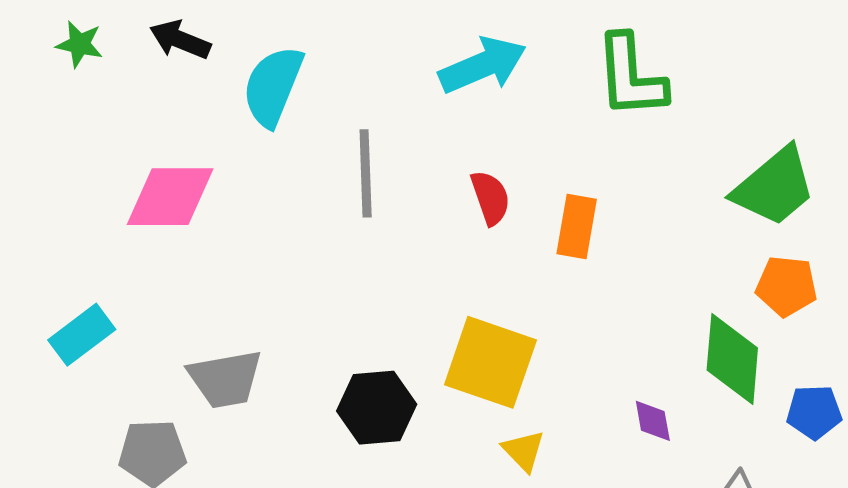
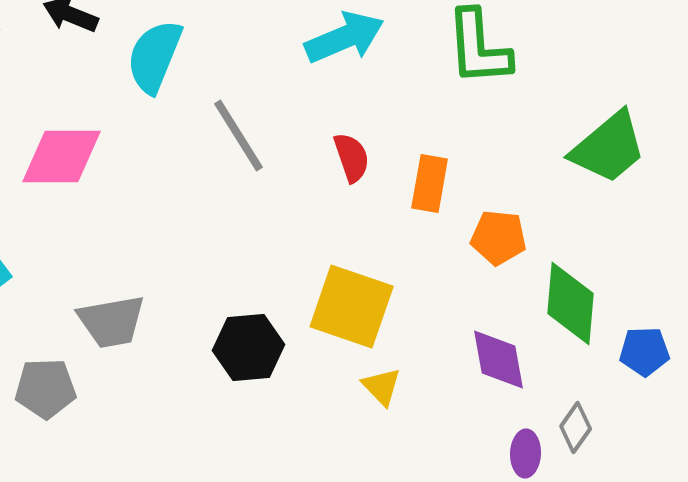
gray line: (366, 173) -> (239, 136), turned -30
orange pentagon: (786, 286) -> (499, 238), moved
purple diamond: (653, 421) -> (499, 360), size x1.6

